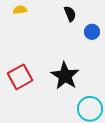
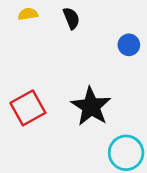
black semicircle: (70, 14) -> (71, 18), moved

